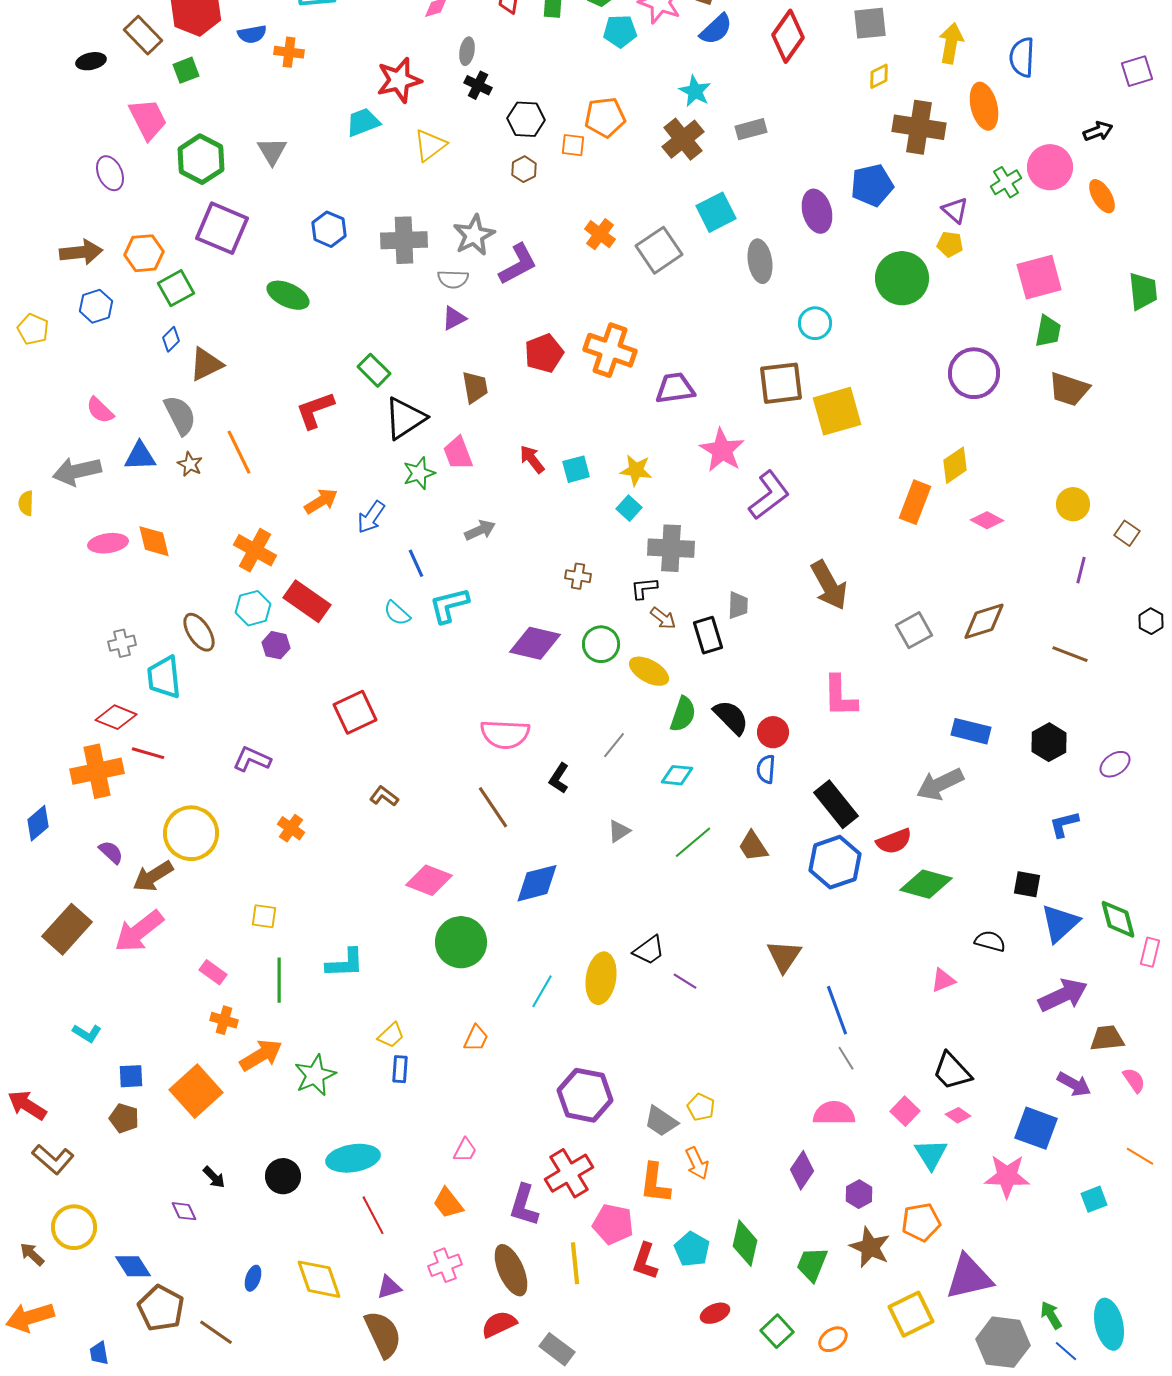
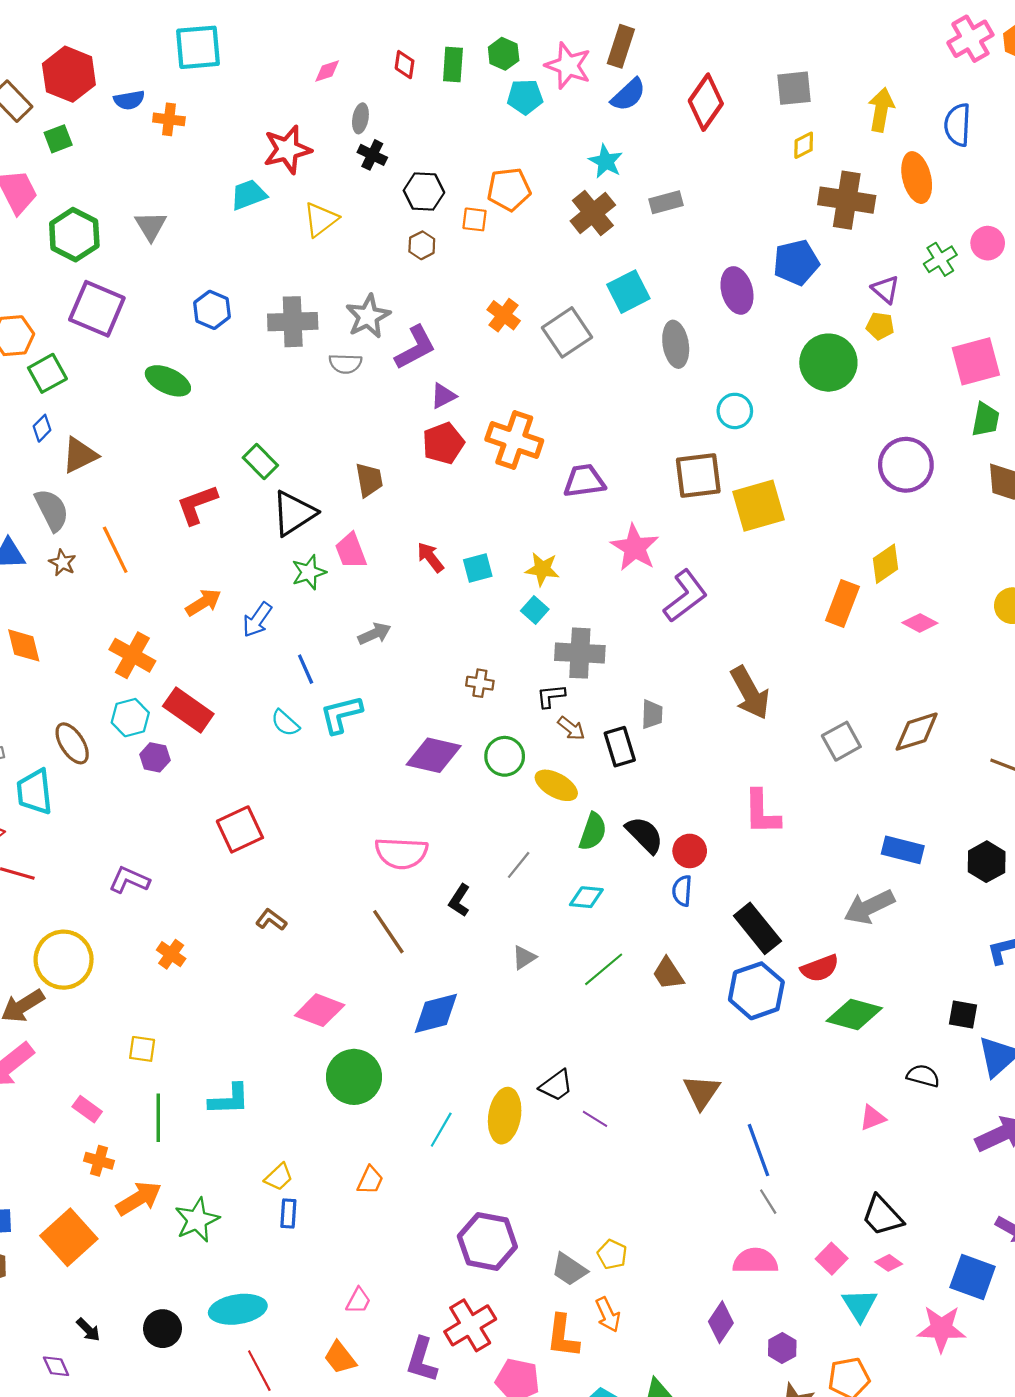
pink circle: (1050, 167) -> (988, 243), size x0.7
purple triangle: (454, 318) -> (443, 396), moved

